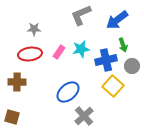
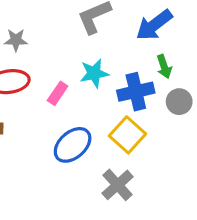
pink rectangle: (59, 52) -> (58, 93), moved
yellow square: (113, 86) -> (128, 135), moved
gray cross: (84, 116) -> (118, 185), moved

